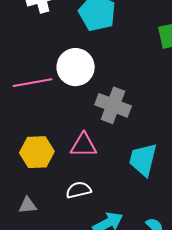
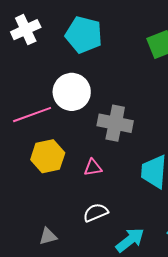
pink triangle: (84, 145) -> (93, 168), size x0.7
yellow hexagon: (37, 152) -> (48, 156), moved

